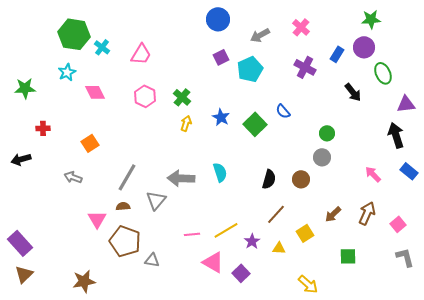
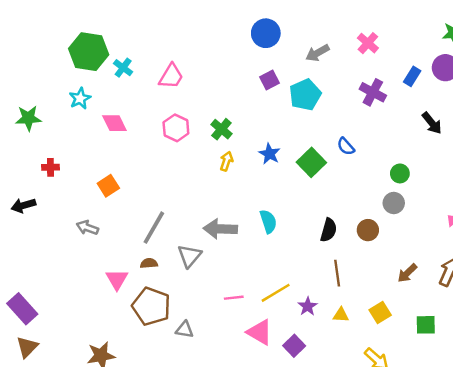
brown line: (276, 214) -> (337, 273), turned -50
yellow square: (305, 233) -> (380, 312), moved

